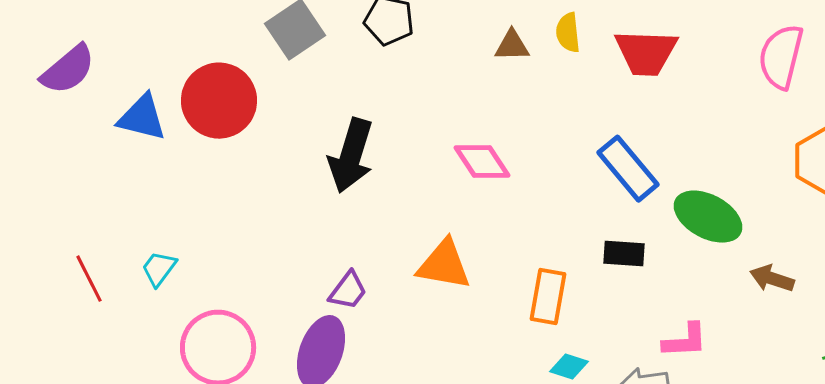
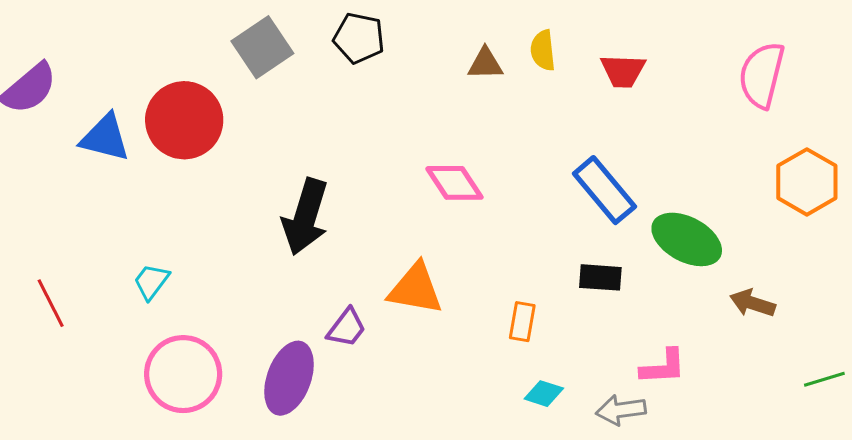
red trapezoid: (646, 53) -> (623, 71), size x0.7
black arrow: (351, 156) -> (305, 217), moved
cyan trapezoid: (159, 269) -> (151, 282), moved
purple trapezoid: (348, 291) -> (347, 328), moved
orange rectangle: (548, 297) -> (522, 322), size x0.7

